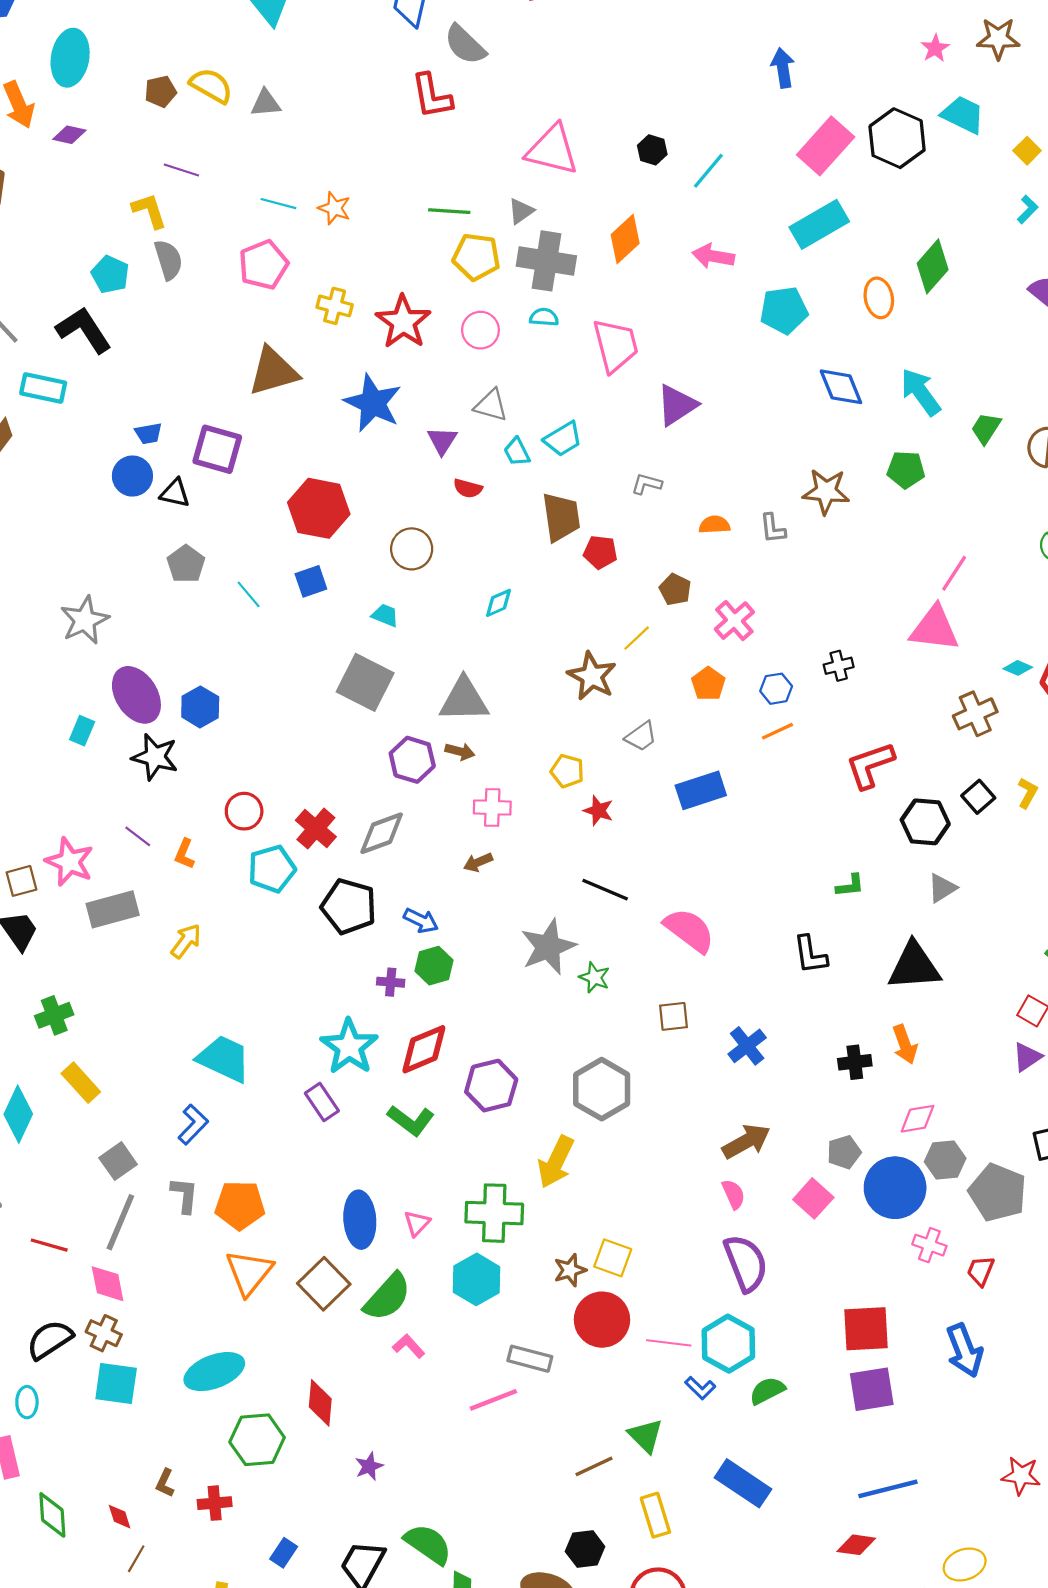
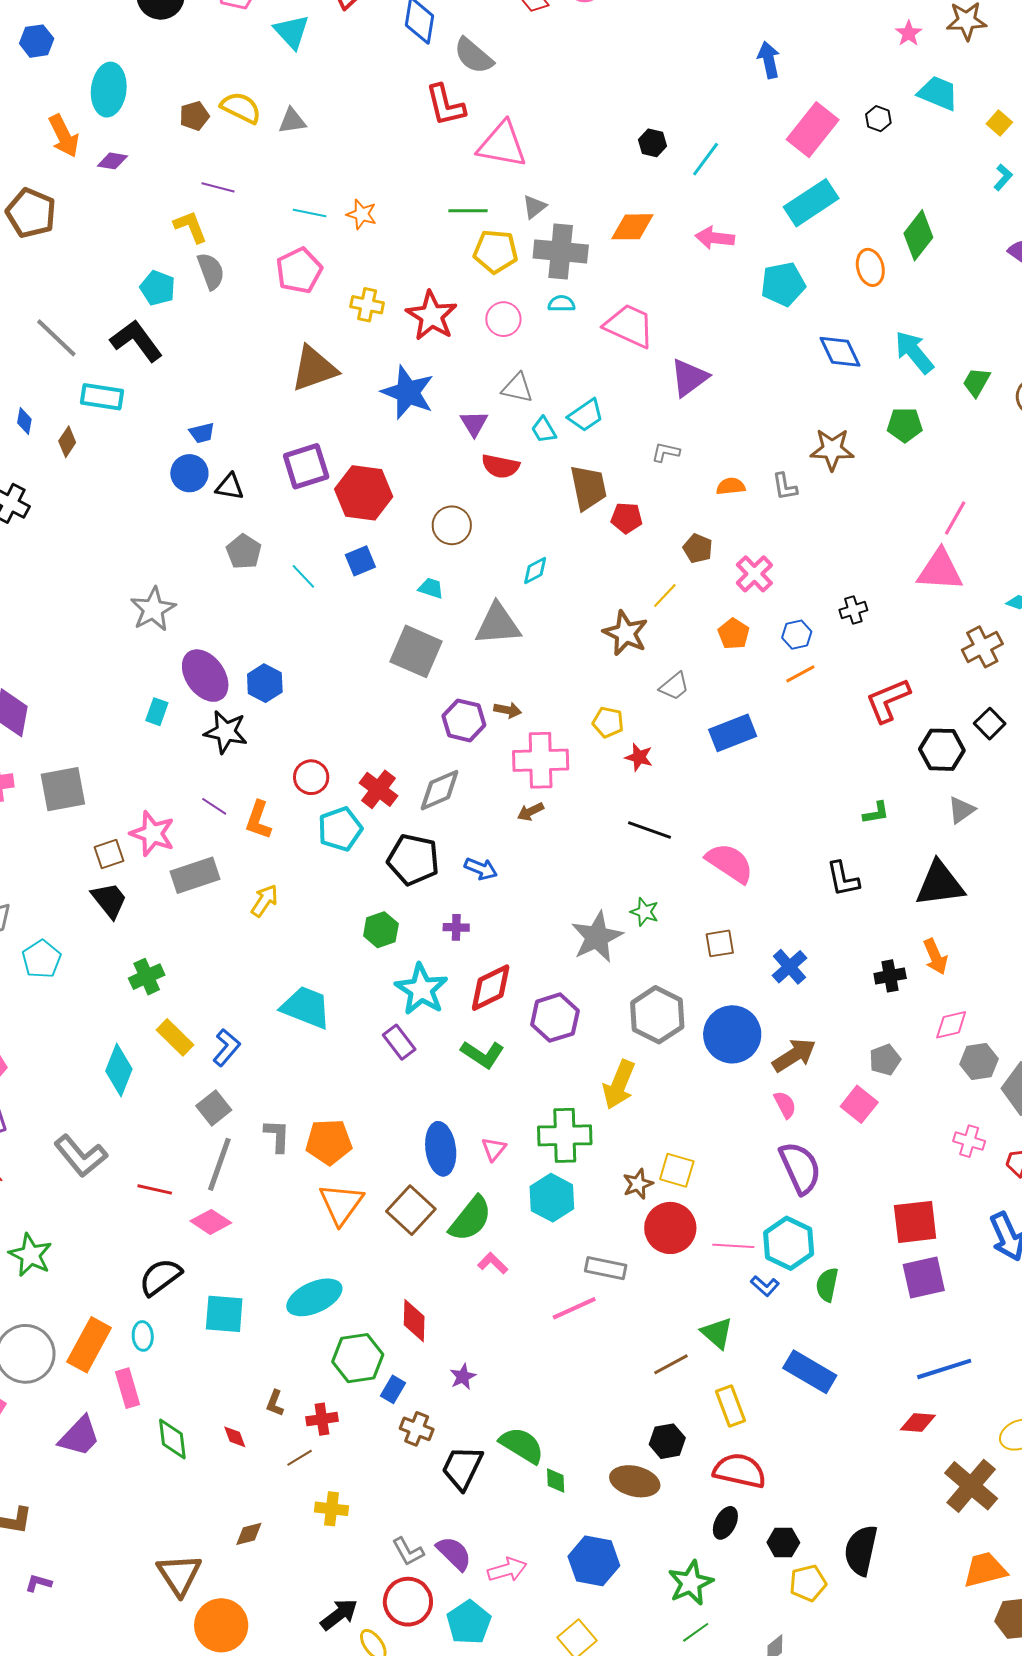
black hexagon: (897, 138) -> (878, 119), size x0.5
pink triangle: (552, 150) -> (502, 145), moved
orange diamond: (625, 239) -> (632, 227), turned 45
pink trapezoid: (616, 345) -> (629, 326), turned -48
purple square: (217, 449) -> (306, 466), moved, turned -30
red semicircle: (468, 488) -> (500, 466), size x1.4
gray triangle: (464, 700) -> (498, 624), moved
pink cross: (492, 808) -> (541, 760), size x1.6
orange L-shape: (185, 854) -> (258, 820), size x1.4
gray star: (548, 947) -> (597, 937), moved
green hexagon: (434, 966) -> (381, 930), moved
blue L-shape: (193, 1124) -> (226, 1048), moved
blue circle: (895, 1188) -> (732, 1034), moved
pink diamond: (108, 1284) -> (211, 1222), turned -42
brown cross: (104, 1333) -> (417, 1429), moved
green semicircle: (767, 1391) -> (827, 1285), turned -48
blue rectangle: (284, 1553) -> (393, 1389), moved
brown line: (136, 1559) -> (300, 1458), moved, turned 32

